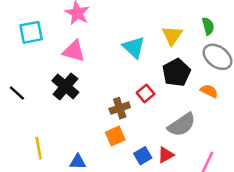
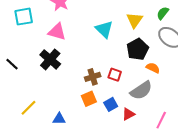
green semicircle: (208, 26) -> (163, 13), turned -128
orange semicircle: (209, 91) -> (153, 68), moved
red square: (145, 93) -> (115, 75), moved, turned -32
yellow line: (39, 148) -> (29, 108), turned 54
blue square: (143, 156) -> (111, 104), moved

